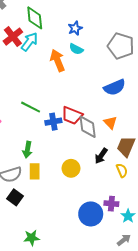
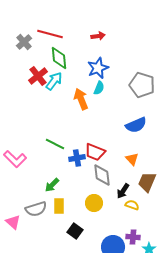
blue star: (75, 28) -> (98, 68), size x1.5
cyan semicircle: (76, 49) -> (99, 88), turned -96
gray diamond: (88, 127) -> (102, 175), moved
green arrow: (27, 150) -> (52, 185), turned 35
yellow semicircle: (122, 170) -> (132, 205), moved, turned -48
black square: (15, 197) -> (75, 231), moved

